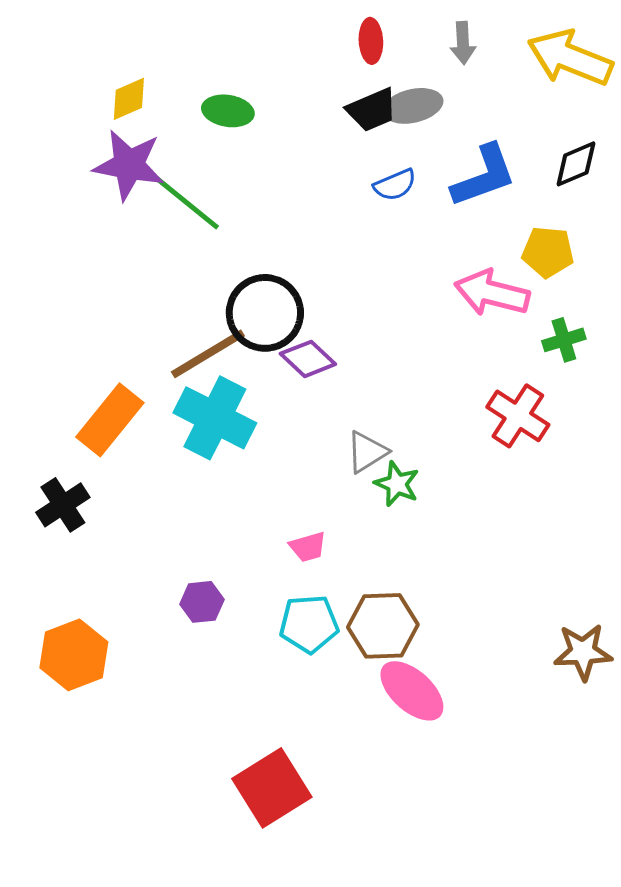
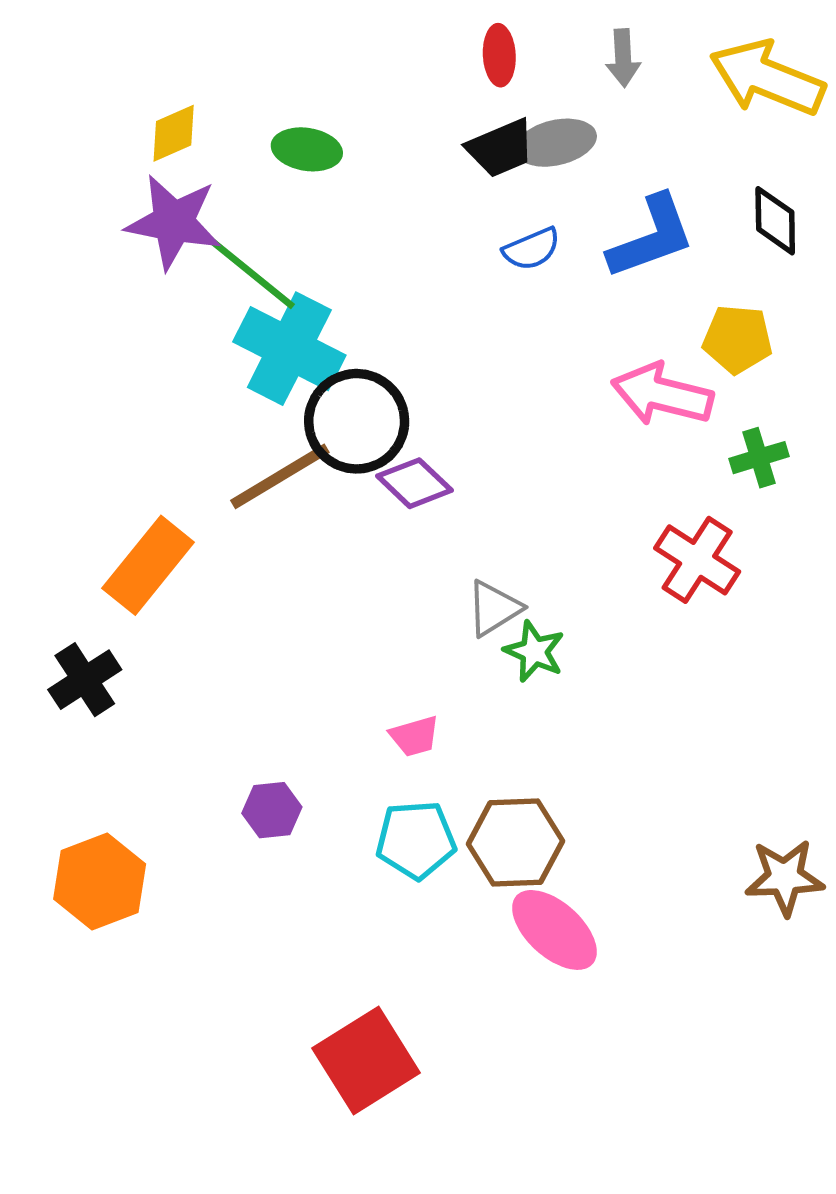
black diamond: (576, 164) -> (775, 221), turned -68
cyan cross: (215, 418) -> (289, 349), moved

